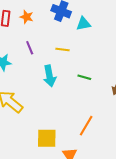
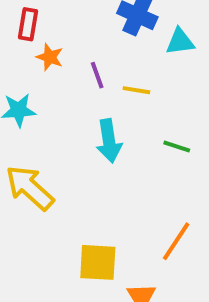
orange star: (27, 17) -> (50, 57), moved
purple line: (30, 48) -> (97, 75), moved

